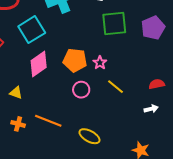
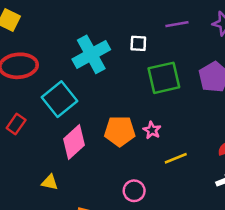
yellow line: (115, 87) -> (176, 158), turned -54
pink circle: (81, 90) -> (134, 191), moved

